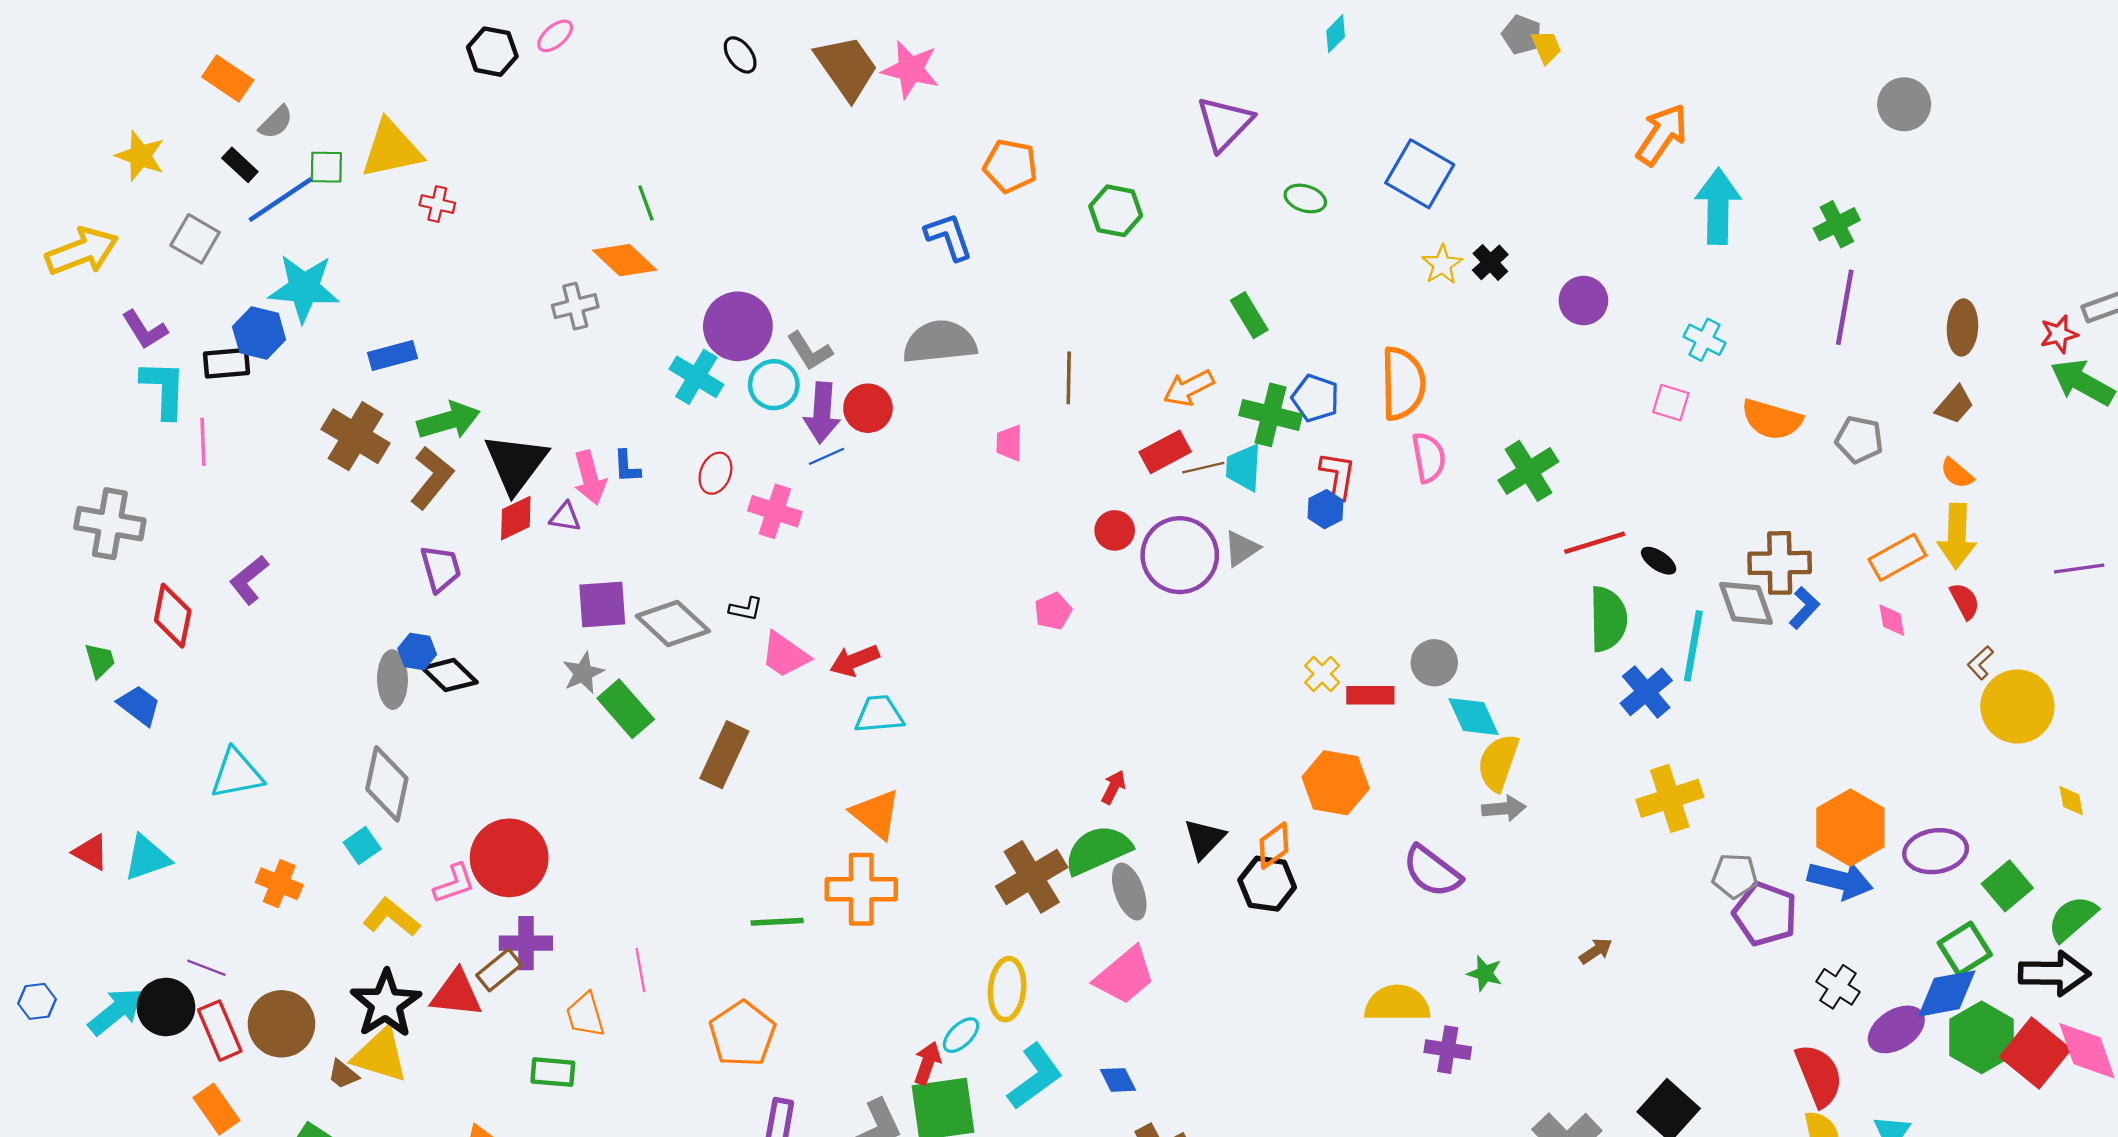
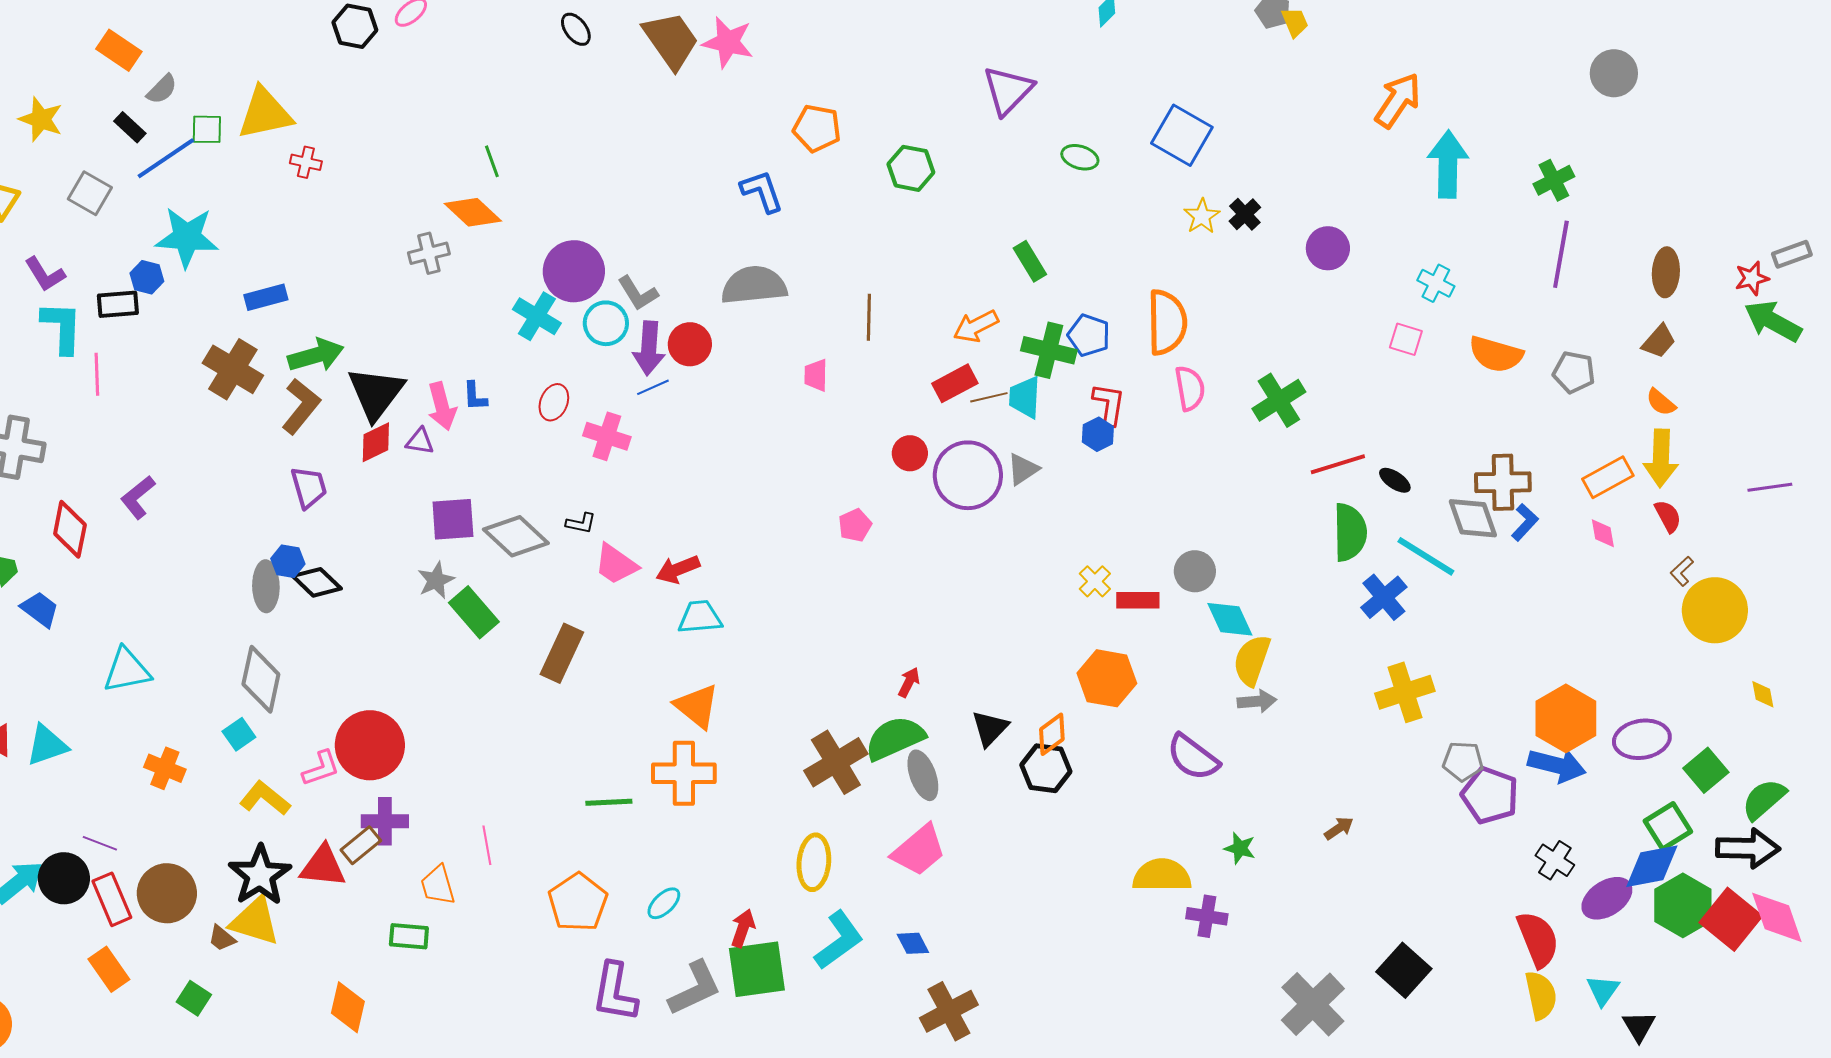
blue hexagon: (259, 333) -> (147, 277), size x0.7
cyan line: (1693, 646) -> (1426, 556), turned -68
cyan ellipse: (961, 1035) -> (664, 903), moved

